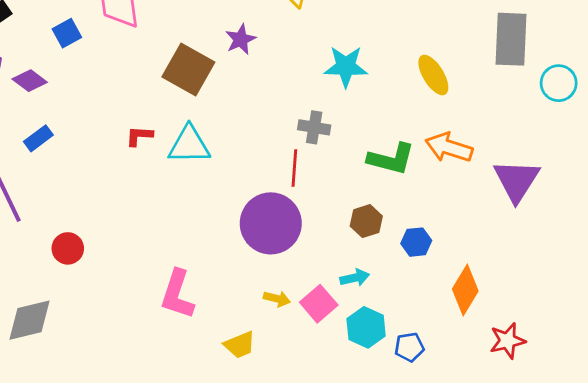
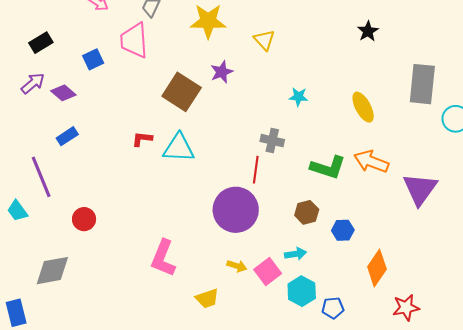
cyan star: (346, 67) -> (298, 97), size x0.6

